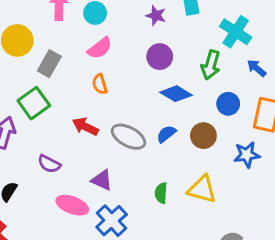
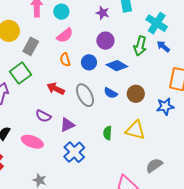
blue arrow: (257, 68) -> (163, 46), moved
blue circle: (228, 104) -> (89, 62), moved
blue semicircle: (166, 134) -> (111, 93), turned -112
gray ellipse: (128, 137) -> (85, 95), turned 35
purple semicircle: (49, 164) -> (43, 116), moved
purple triangle: (102, 180) -> (67, 125), turned -49
pink ellipse: (72, 205) -> (32, 142), moved

